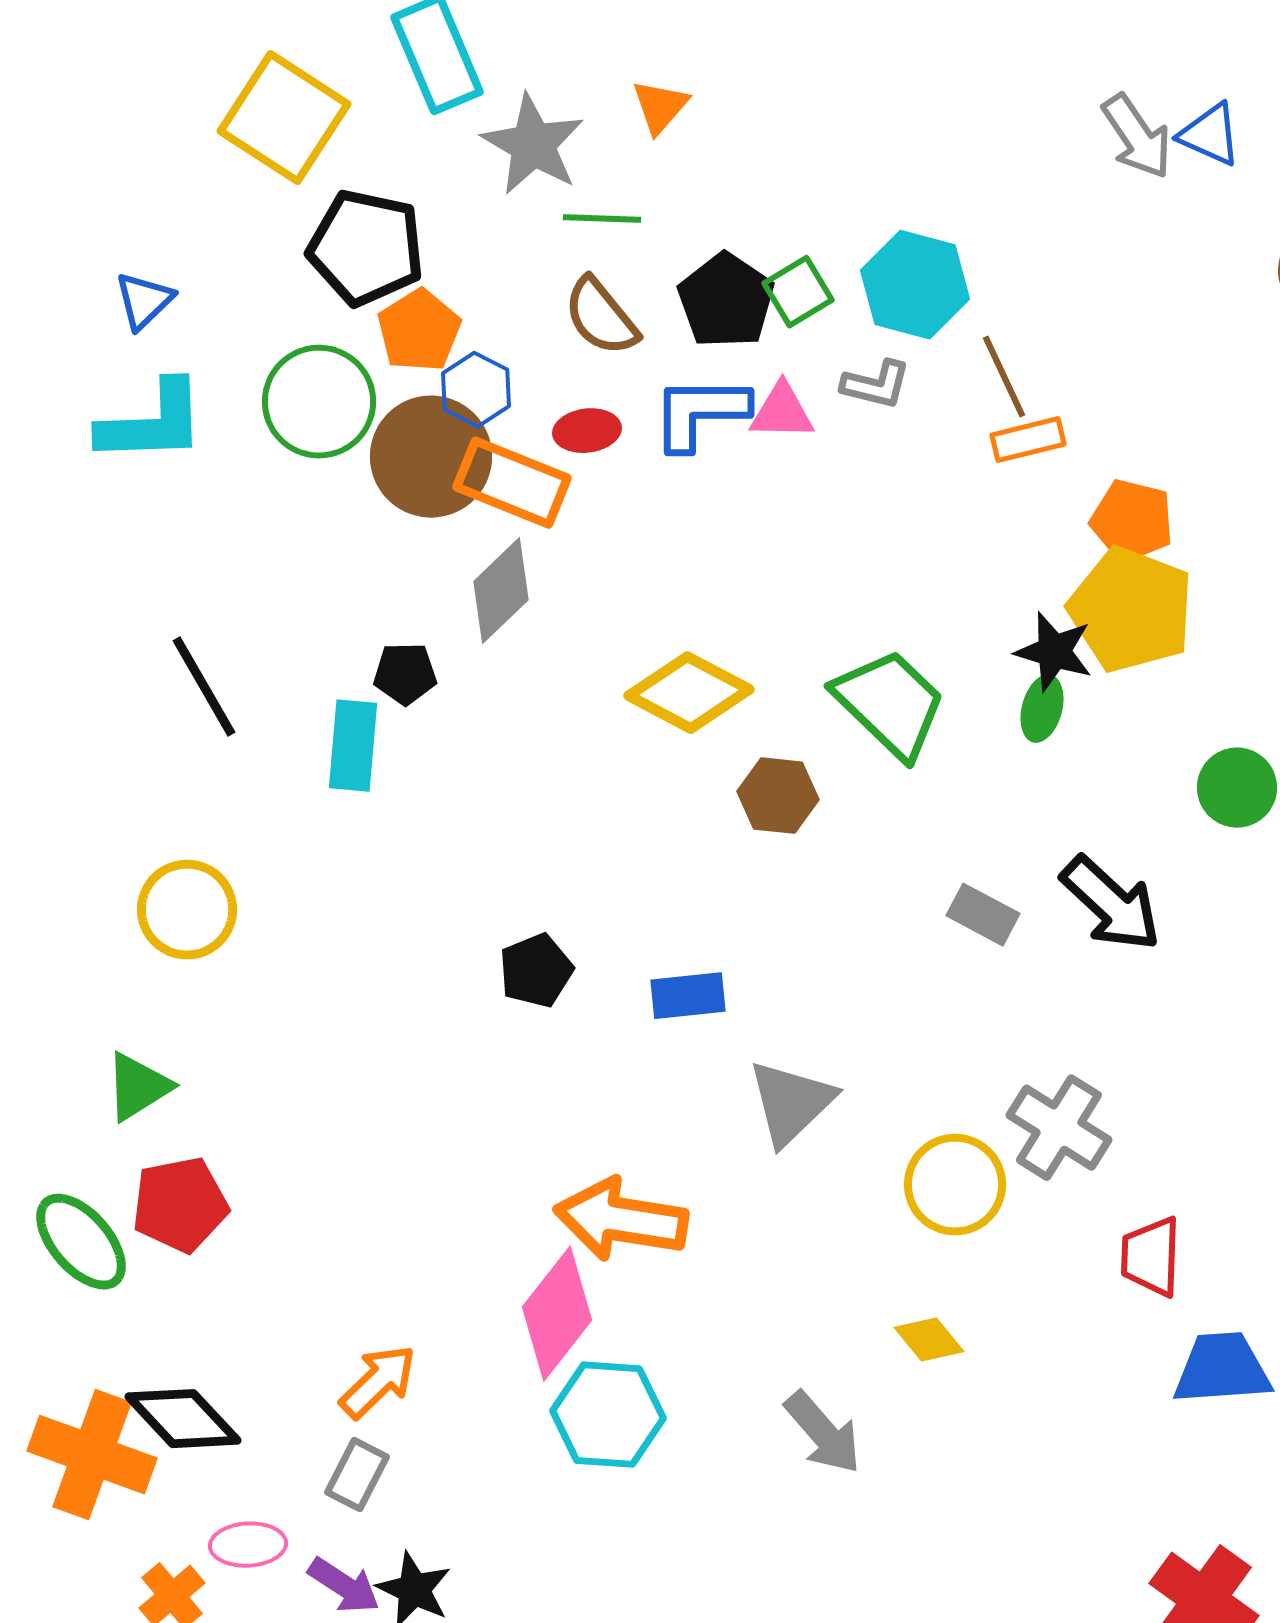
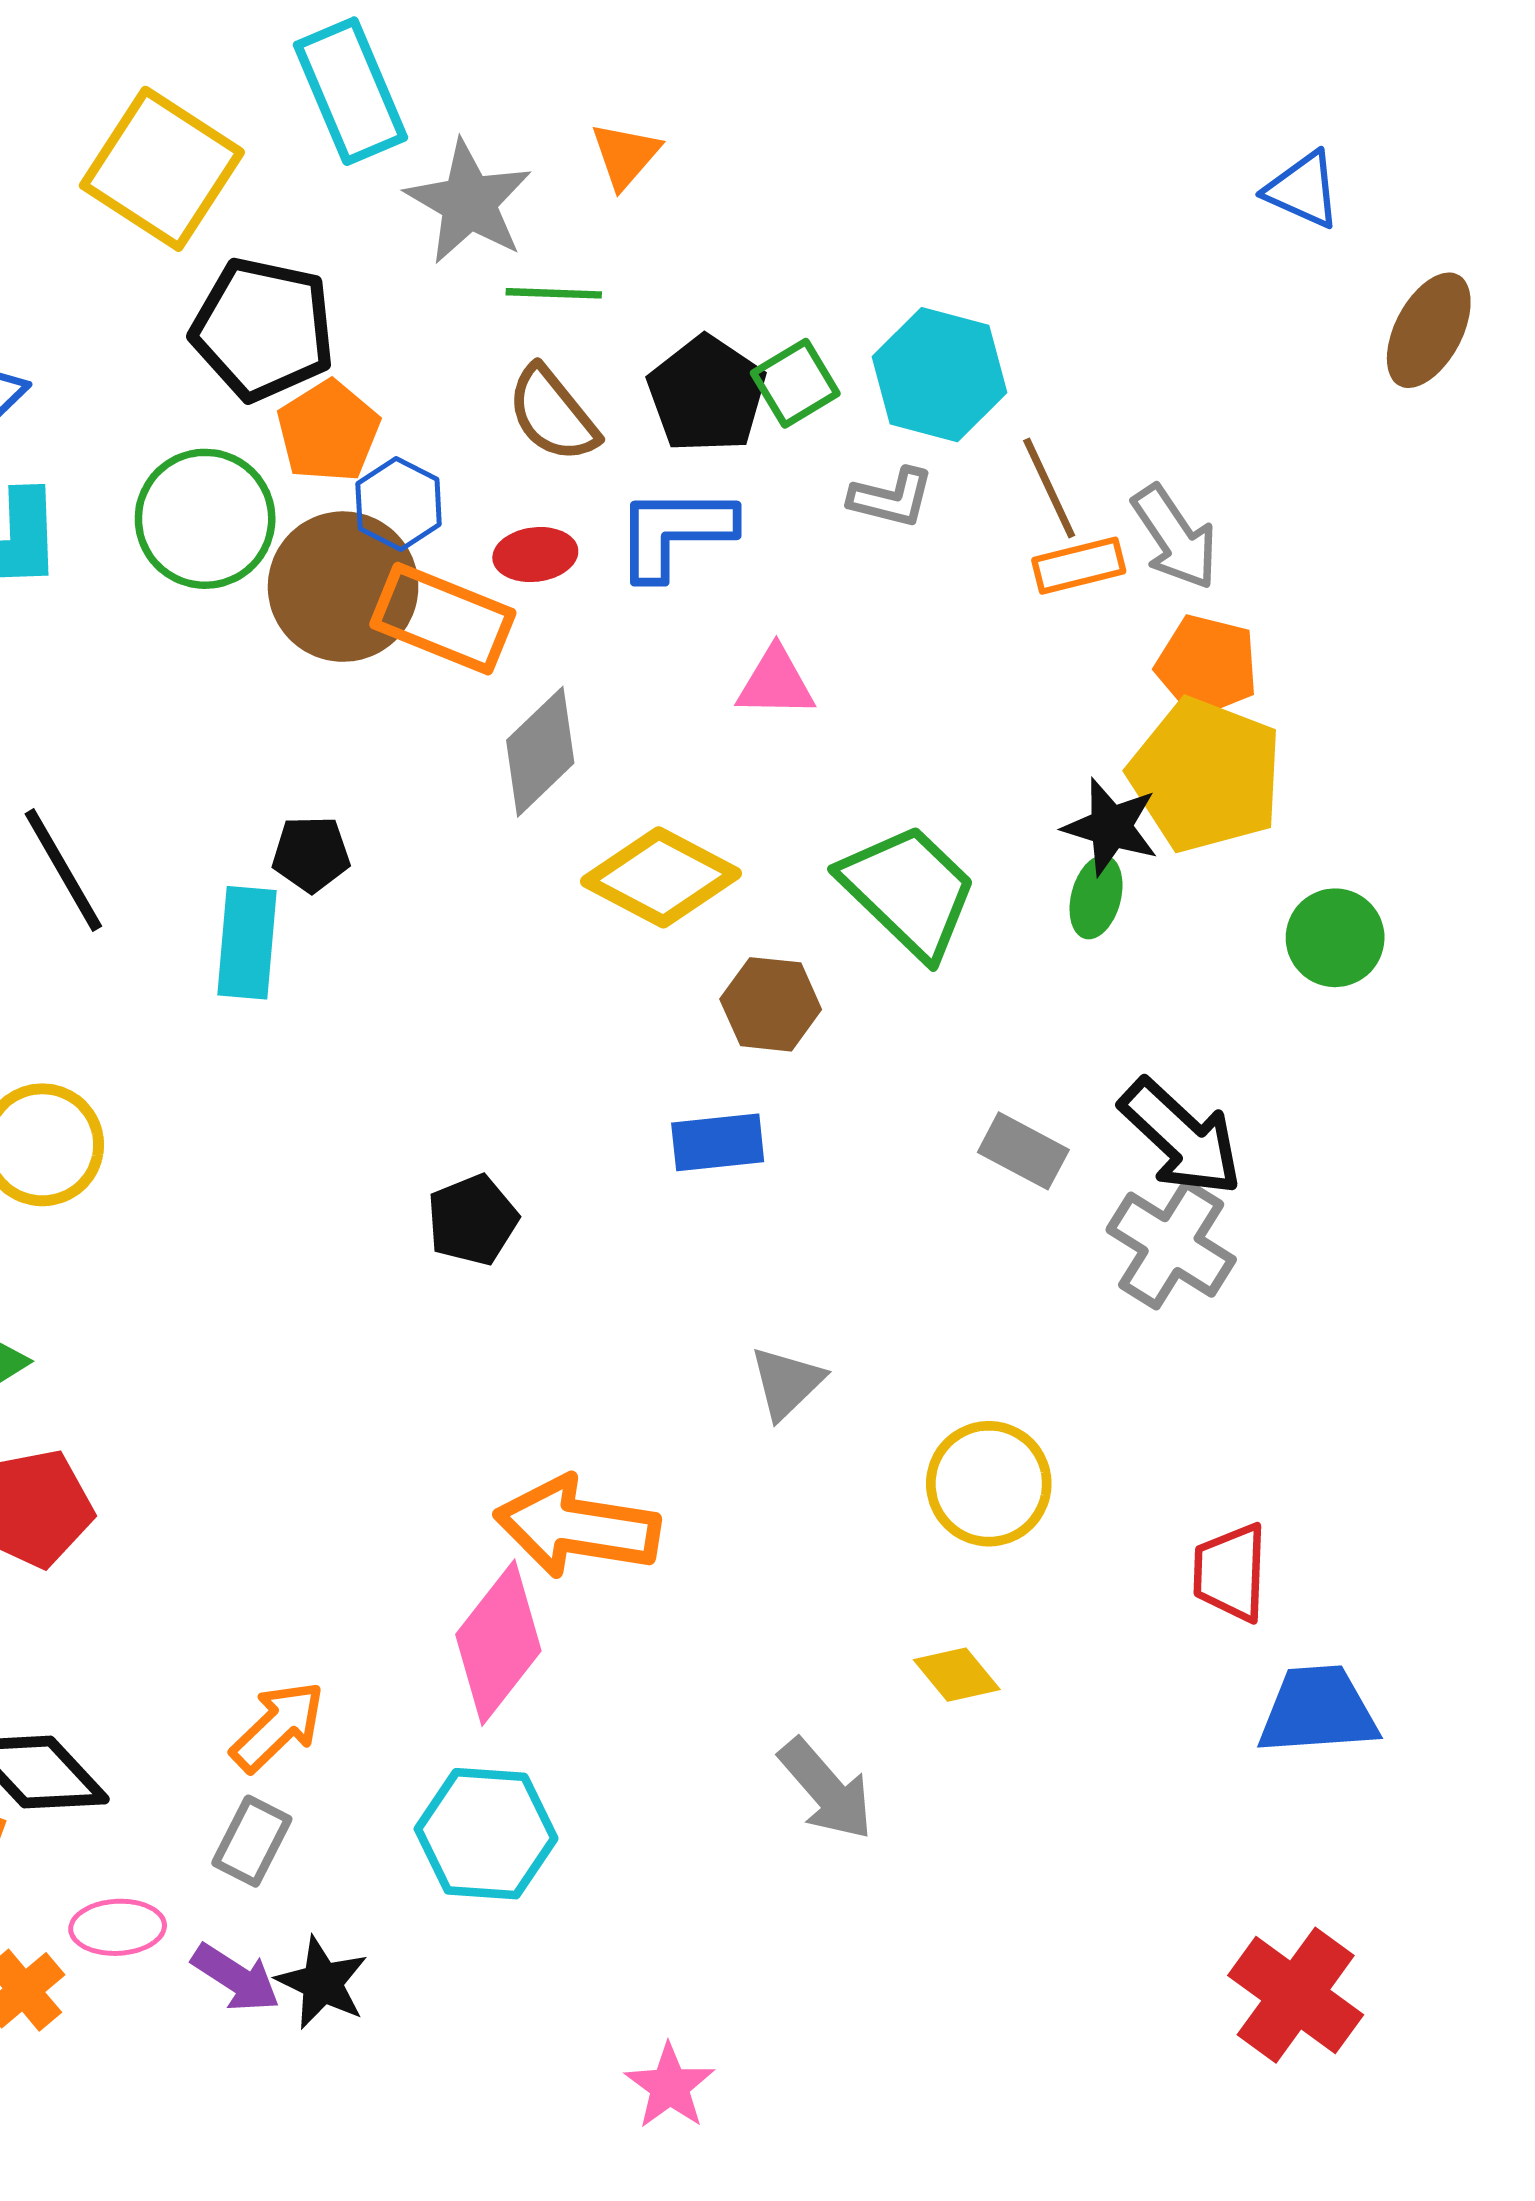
gray arrow: (1137, 137) -> (1175, 537), moved
pink triangle: (782, 412) -> (776, 683), moved
gray diamond: (501, 591) -> (540, 752), moved
green circle: (1237, 788) -> (1335, 938), moved
blue rectangle: (688, 996) -> (718, 1142), moved
gray triangle: (791, 1103) -> (787, 1383), size x0.7
gray cross: (1059, 1128) -> (1171, 1245), moved
cyan hexagon: (608, 1415) -> (486, 1834), moved

